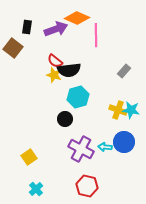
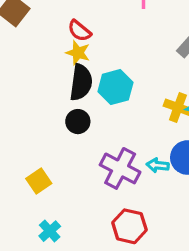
black semicircle: (69, 70) -> (81, 82), moved, turned -75
black circle: (65, 119) -> (78, 122), moved

